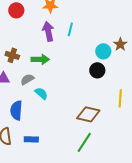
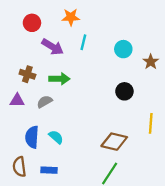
cyan line: (70, 29) -> (83, 42), moved
purple arrow: (48, 31) -> (53, 47), moved, turned 132
cyan circle: (103, 51) -> (123, 49), moved
cyan semicircle: (41, 93) -> (56, 137), moved

